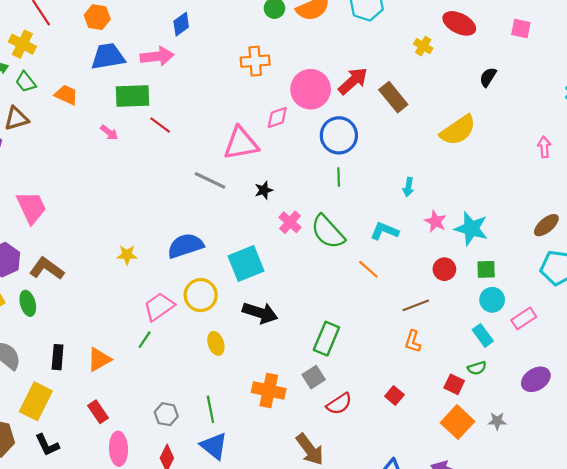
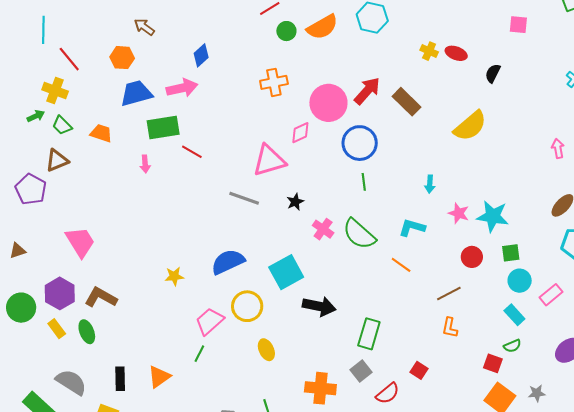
red ellipse: (459, 23) -> (456, 53), moved, size x0.7
pink arrow: (109, 133) -> (145, 164), turned 54
pink arrow: (544, 147) -> (558, 148), moved
black arrow: (260, 313) -> (319, 306), moved
red square: (394, 395) -> (419, 370), moved

